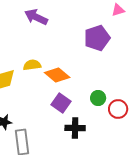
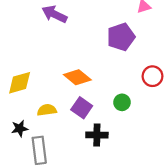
yellow semicircle: (32, 65) -> (47, 110), moved
red circle: (118, 109) -> (152, 76), moved

